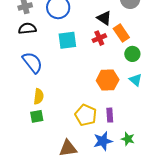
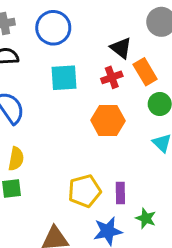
orange hexagon: (108, 80) -> (108, 121), moved
yellow pentagon: (86, 115) -> (85, 191), turned 30
green star: (128, 139) -> (146, 218), moved

